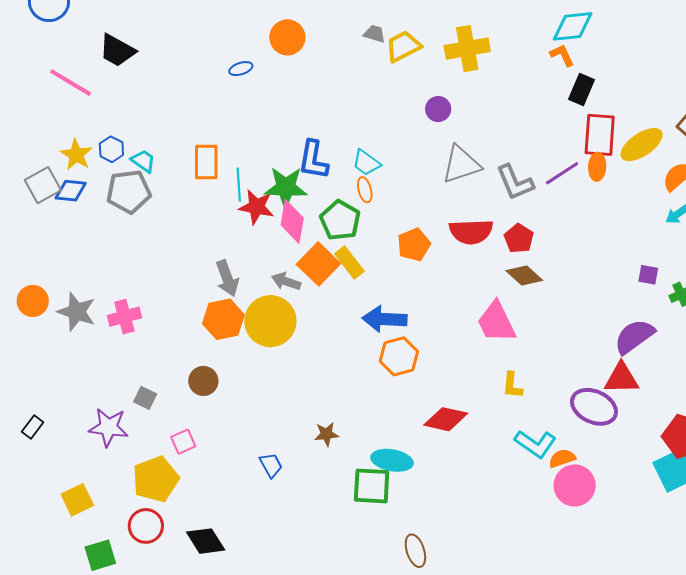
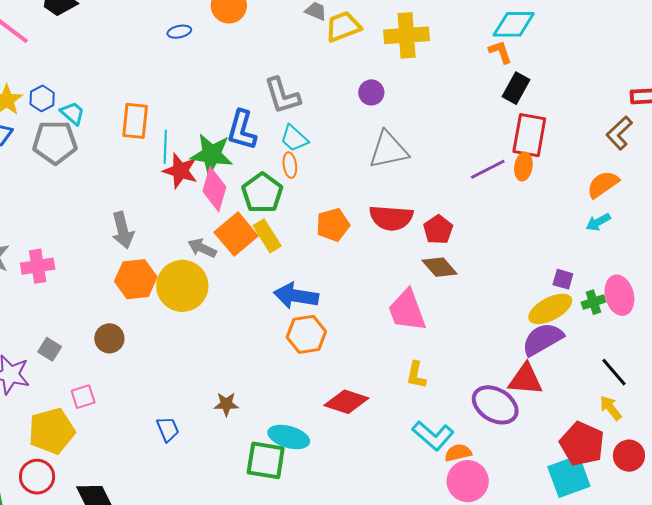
yellow ellipse: (642, 145) -> (550, 309), moved
gray L-shape: (515, 182) -> (282, 96), moved
gray arrow: (227, 278) -> (123, 230), moved

